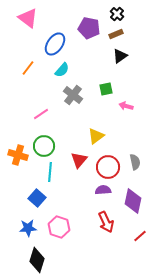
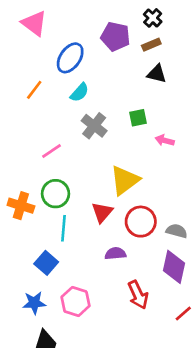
black triangle: (120, 56) -> (157, 74), turned 49
yellow triangle: (96, 136) -> (125, 180), size x1.4
gray semicircle: (135, 162) -> (177, 231), moved, turned -63
purple semicircle: (103, 190) -> (115, 254), moved

